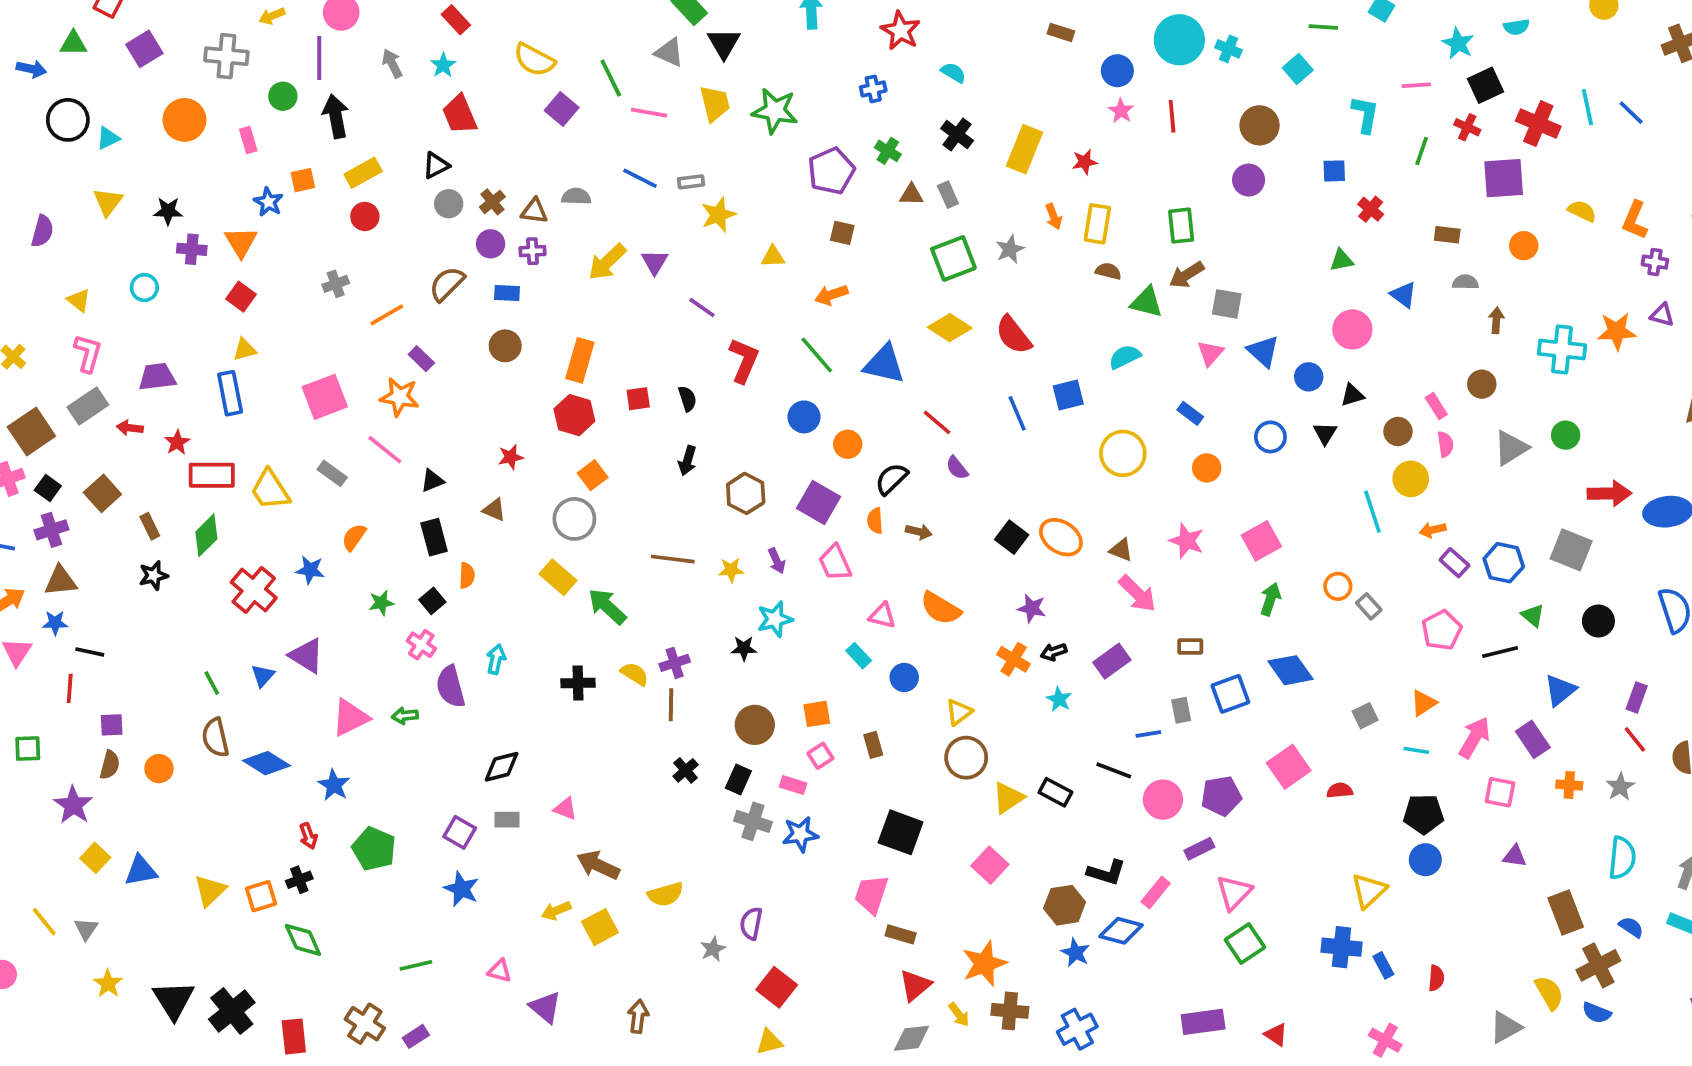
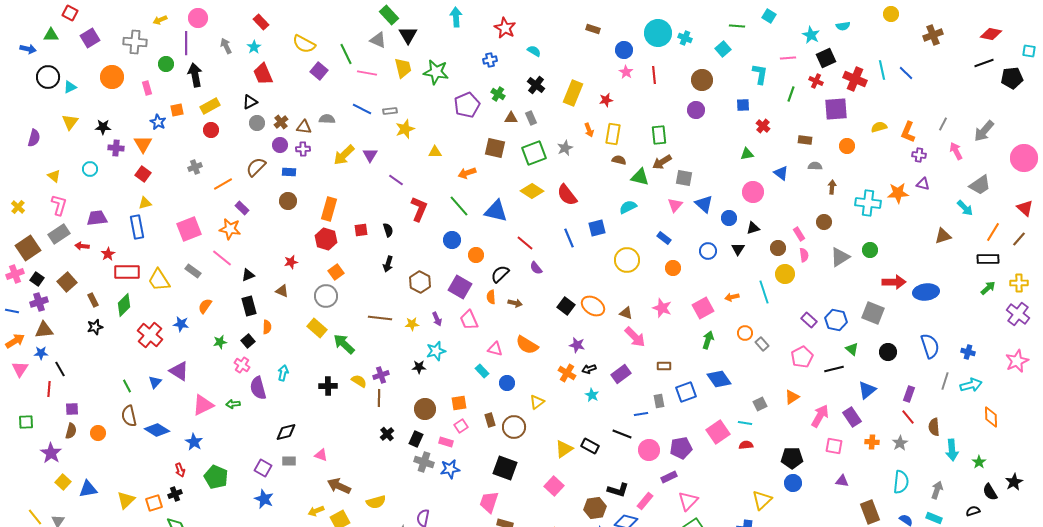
yellow semicircle: (1582, 211) -> (879, 127), turned -42
brown square: (842, 233) -> (495, 148), moved, size x1.5
orange arrow: (1433, 530) -> (732, 297), moved
black line: (90, 652) -> (60, 369), turned 49
cyan line: (1416, 750) -> (745, 423), moved
brown circle: (966, 758) -> (514, 427), moved

